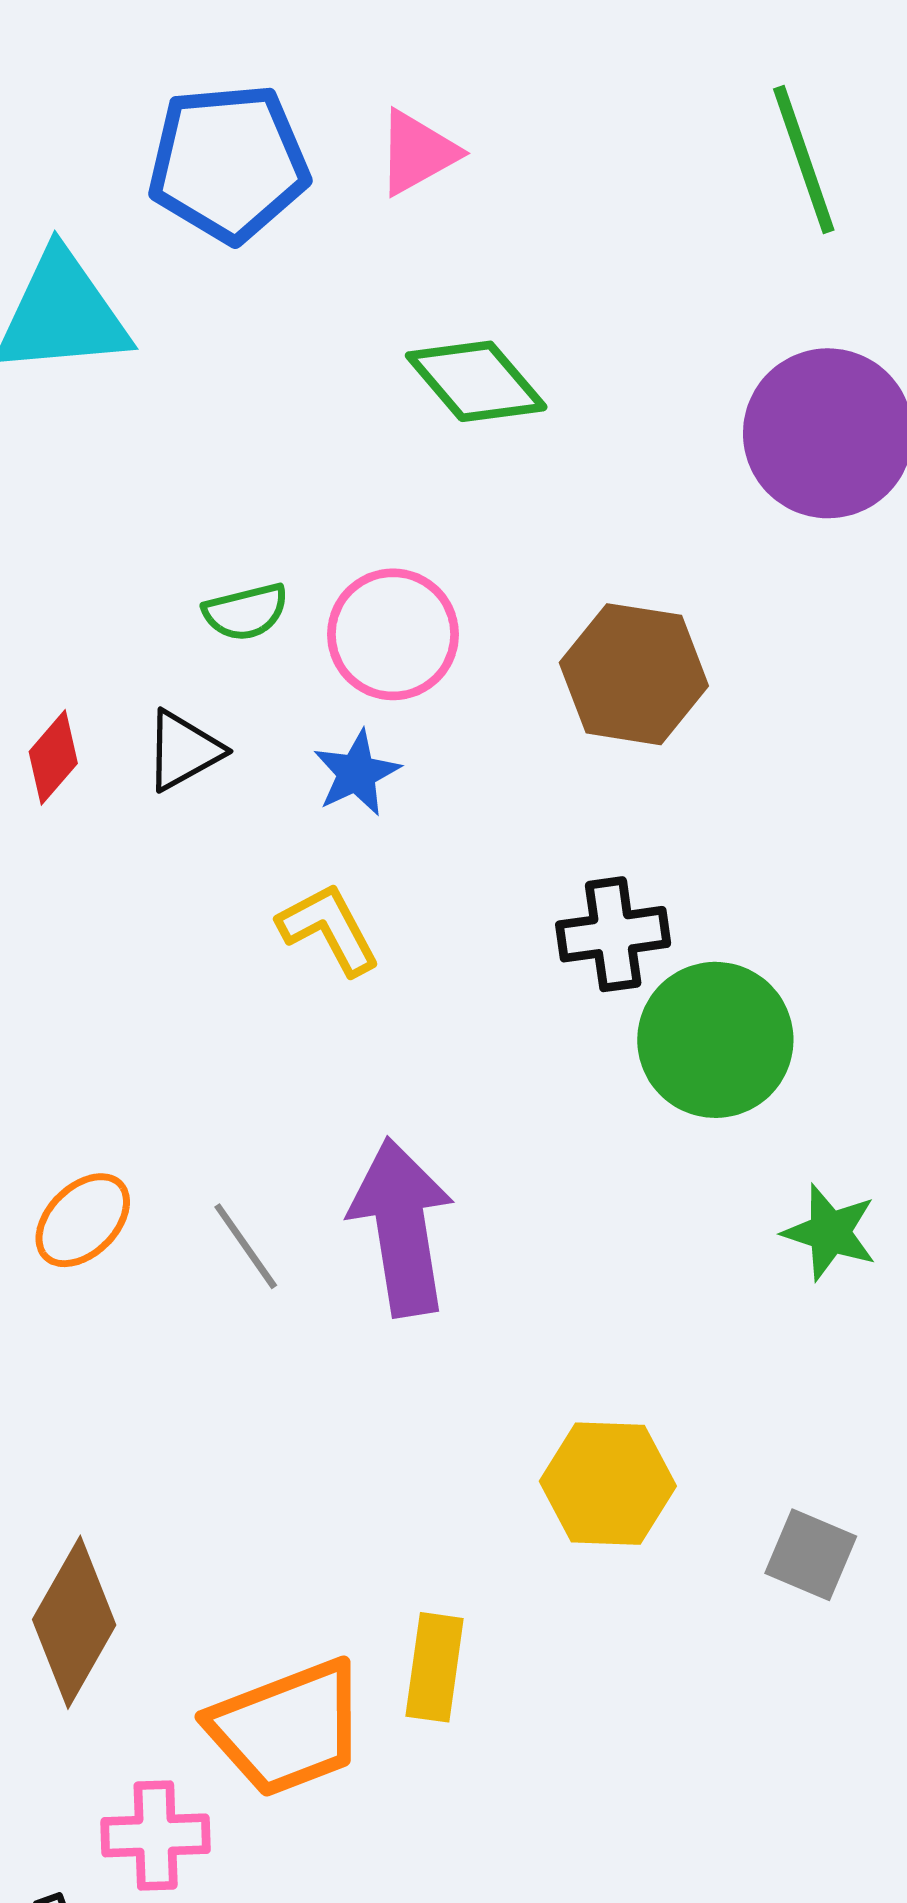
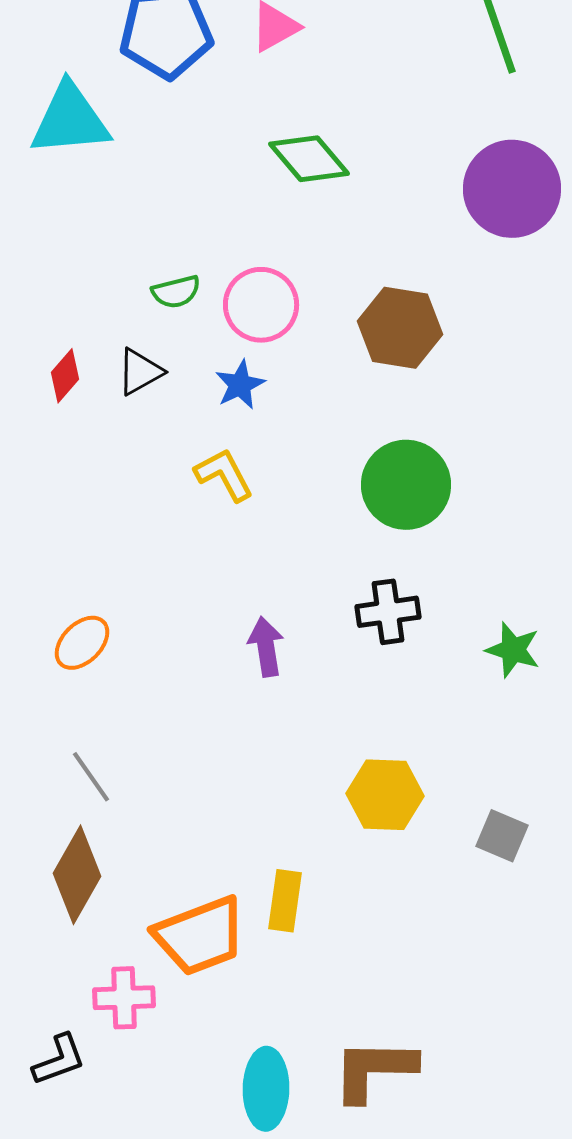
black cross: (613, 934) -> (388, 612), moved
green circle: (715, 1040) -> (406, 485), moved
purple arrow: (402, 1227) -> (266, 647), size x0.6
gray line: (246, 1246) -> (91, 777), moved

